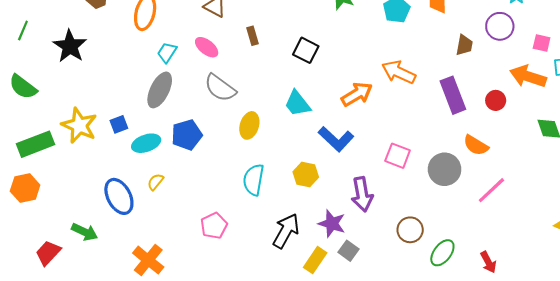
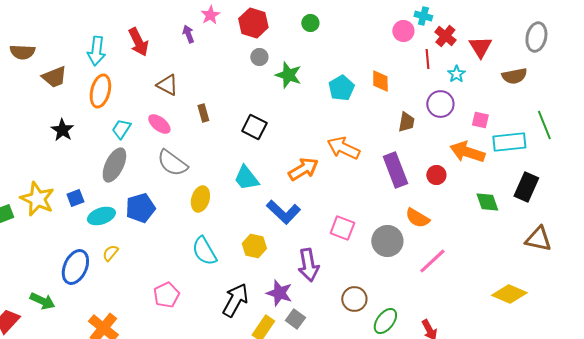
black star: (70, 46) -> (62, 130), moved, size x0.7
cyan semicircle: (254, 180) -> (204, 251), turned -40
blue ellipse: (119, 196) -> (75, 267), turned 52

